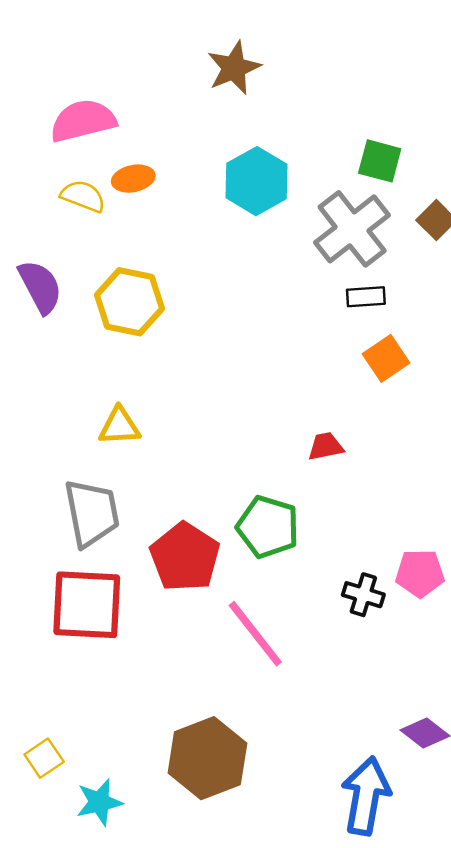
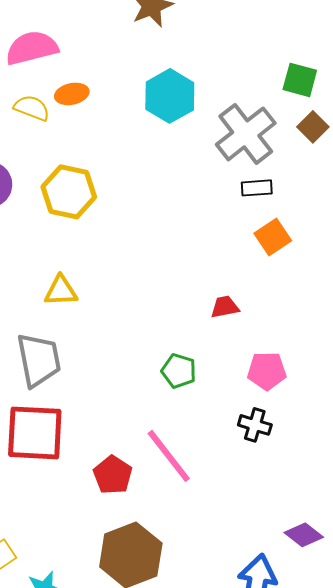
green square: (380, 161) -> (300, 80), moved
green pentagon: (268, 527) -> (179, 371), size x0.7
red pentagon: (185, 557) -> (113, 475), moved, size x0.7
pink pentagon: (420, 573) -> (267, 371), moved

